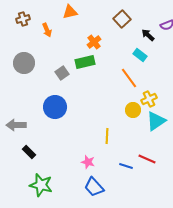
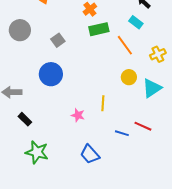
green rectangle: (85, 62) -> (99, 29), moved
yellow cross: (149, 99) -> (158, 54), moved
pink star: (88, 162) -> (78, 115), moved

